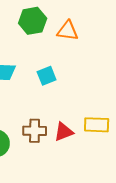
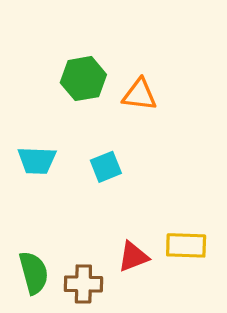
brown cross: (35, 131) -> (83, 284), moved

